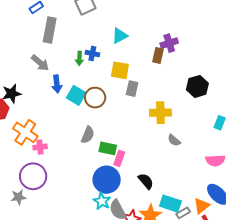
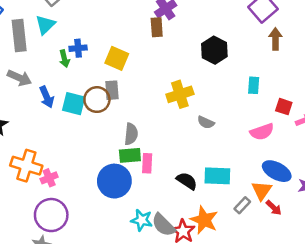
cyan triangle: (120, 36) -> (45, 25), moved
yellow square: (120, 70) -> (117, 58), turned 30
gray rectangle: (132, 89) -> (112, 90), moved
gray semicircle: (88, 135) -> (131, 134), moved
blue circle: (107, 180) -> (114, 181), moved
cyan rectangle: (170, 204) -> (217, 176), moved

